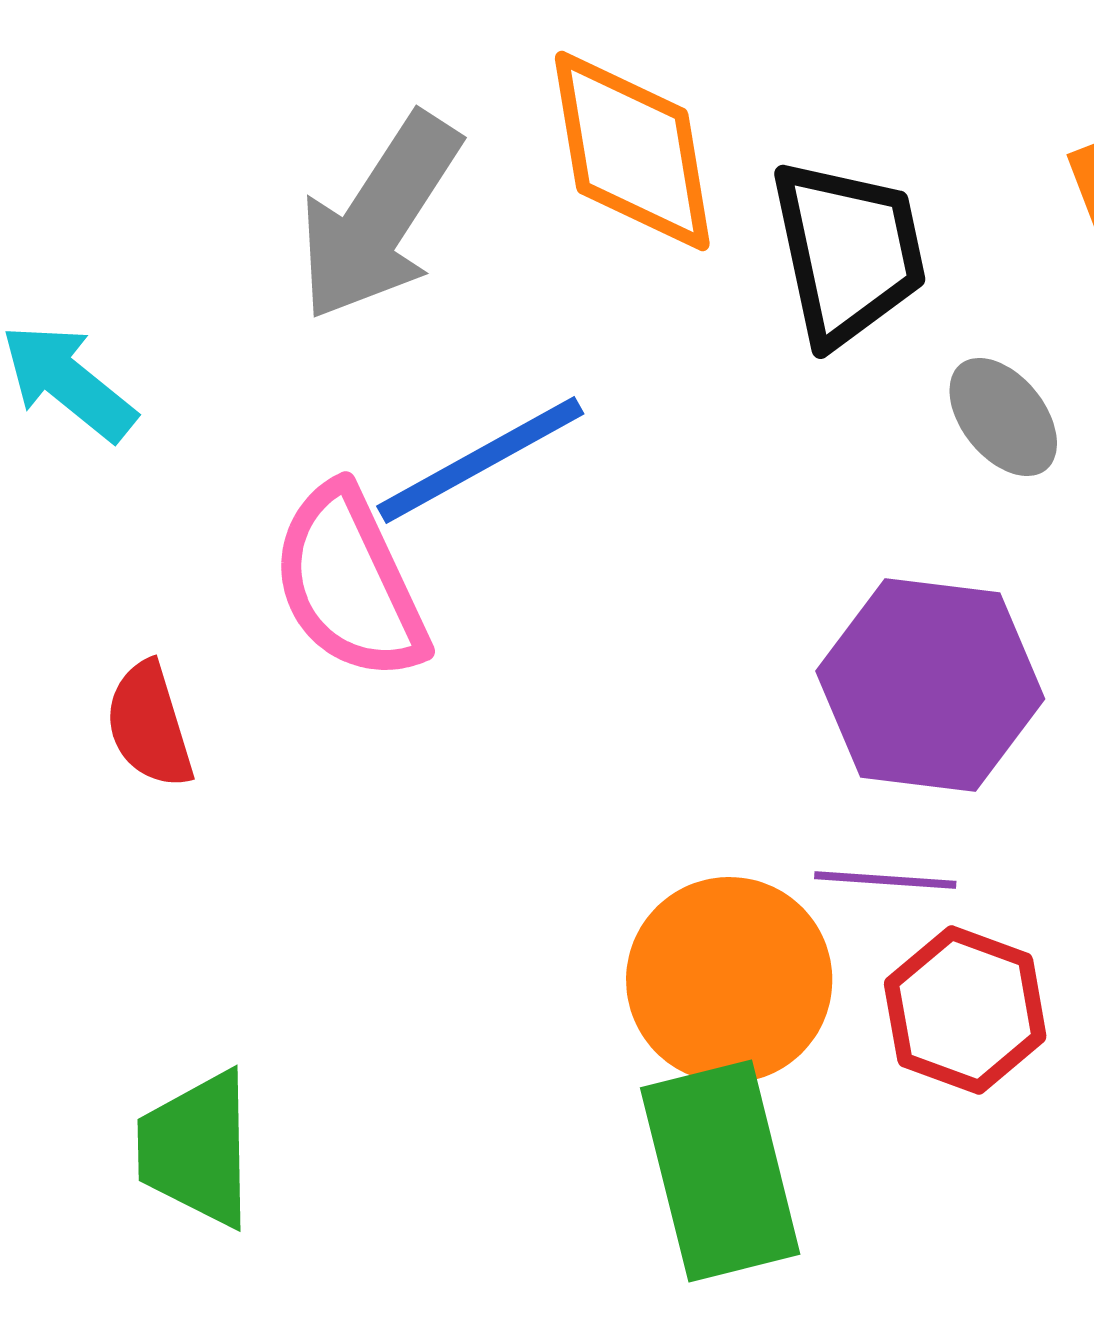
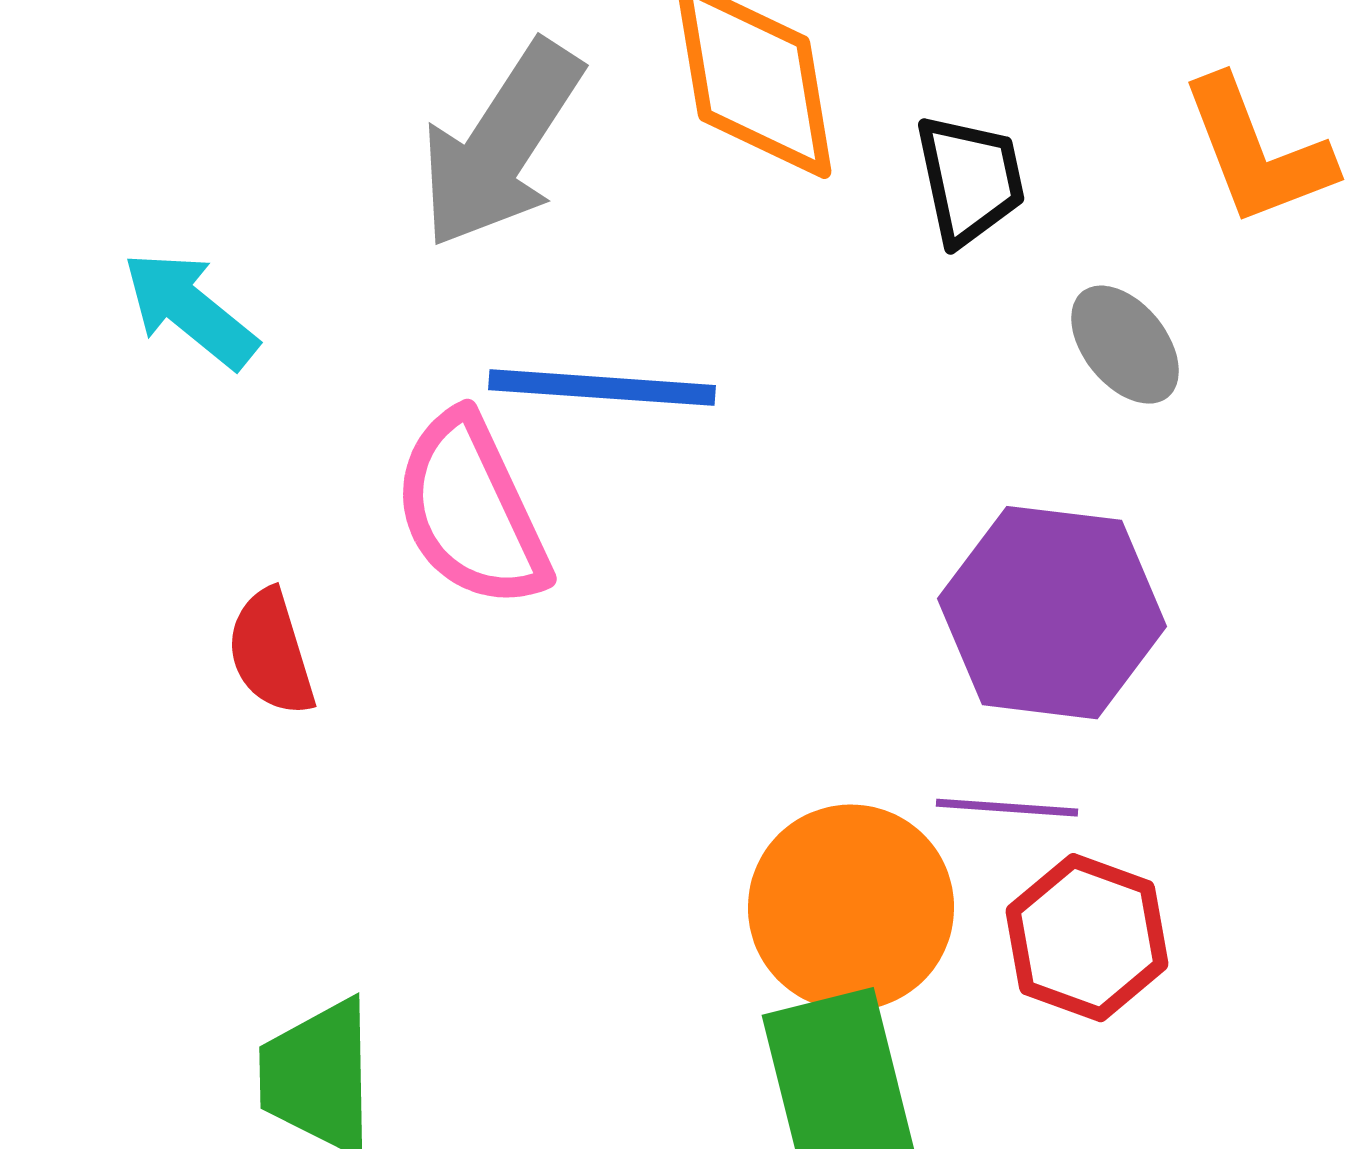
black trapezoid: (848, 252) -> (970, 180), size x0.7
blue line: (480, 460) -> (602, 388), turned 33

